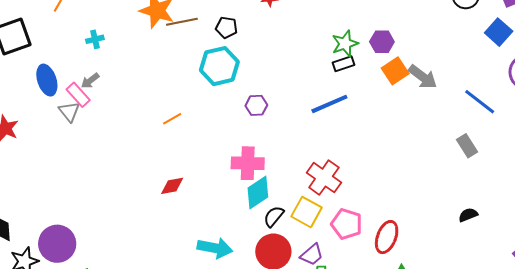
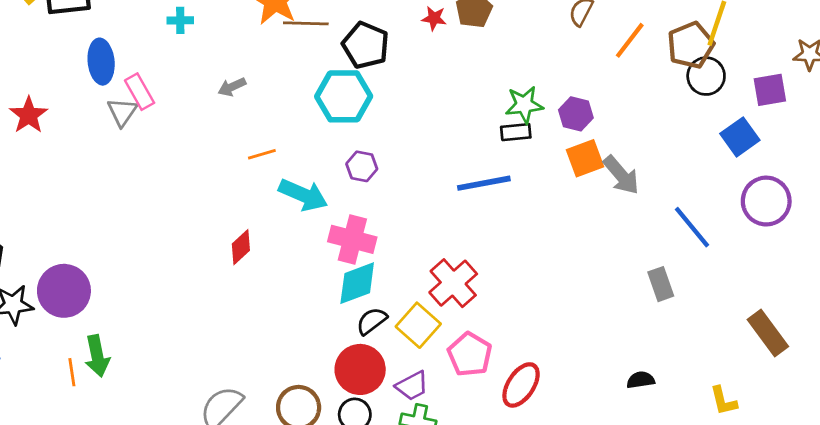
black pentagon: (226, 27) -> (366, 45), size x1.5
gray arrow: (90, 81) -> (232, 87), moved
purple hexagon: (256, 105) -> (362, 166), moved
red diamond: (172, 186) -> (241, 247), turned -45
cyan arrow: (215, 248) -> (303, 195), moved

